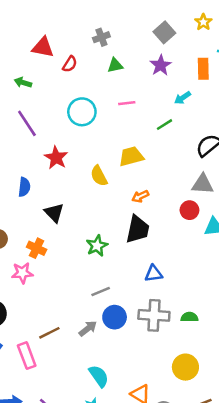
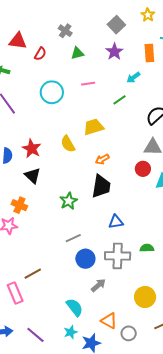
gray cross: (101, 37) -> (65, 31), turned -32
red star: (56, 158) -> (32, 149), moved
green semicircle: (189, 317) -> (147, 248), moved
gray arrow: (88, 328) -> (98, 285), moved

